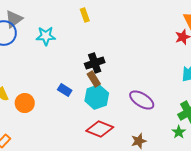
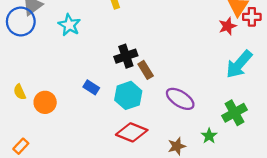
cyan star: (46, 36) -> (69, 25), turned 30
brown rectangle: (94, 79) -> (146, 70), moved
green star: (179, 132) -> (209, 136), moved

